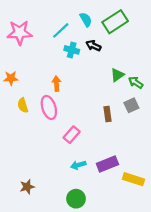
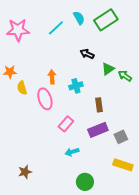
black arrow: (93, 46) -> (87, 54), moved
cyan cross: (72, 50) -> (76, 86), moved, turned -32
yellow semicircle: (23, 105) -> (22, 88), moved
gray square: (131, 105) -> (121, 137), moved
purple rectangle: (107, 164) -> (98, 130), moved
green circle: (76, 199) -> (85, 182), moved

